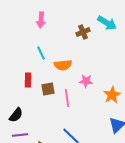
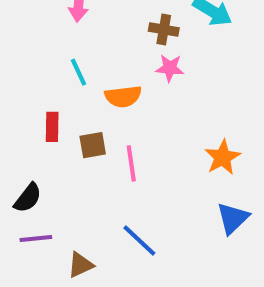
brown cross: (83, 32) -> (164, 29), turned 32
pink star: (86, 81) -> (170, 68), moved

